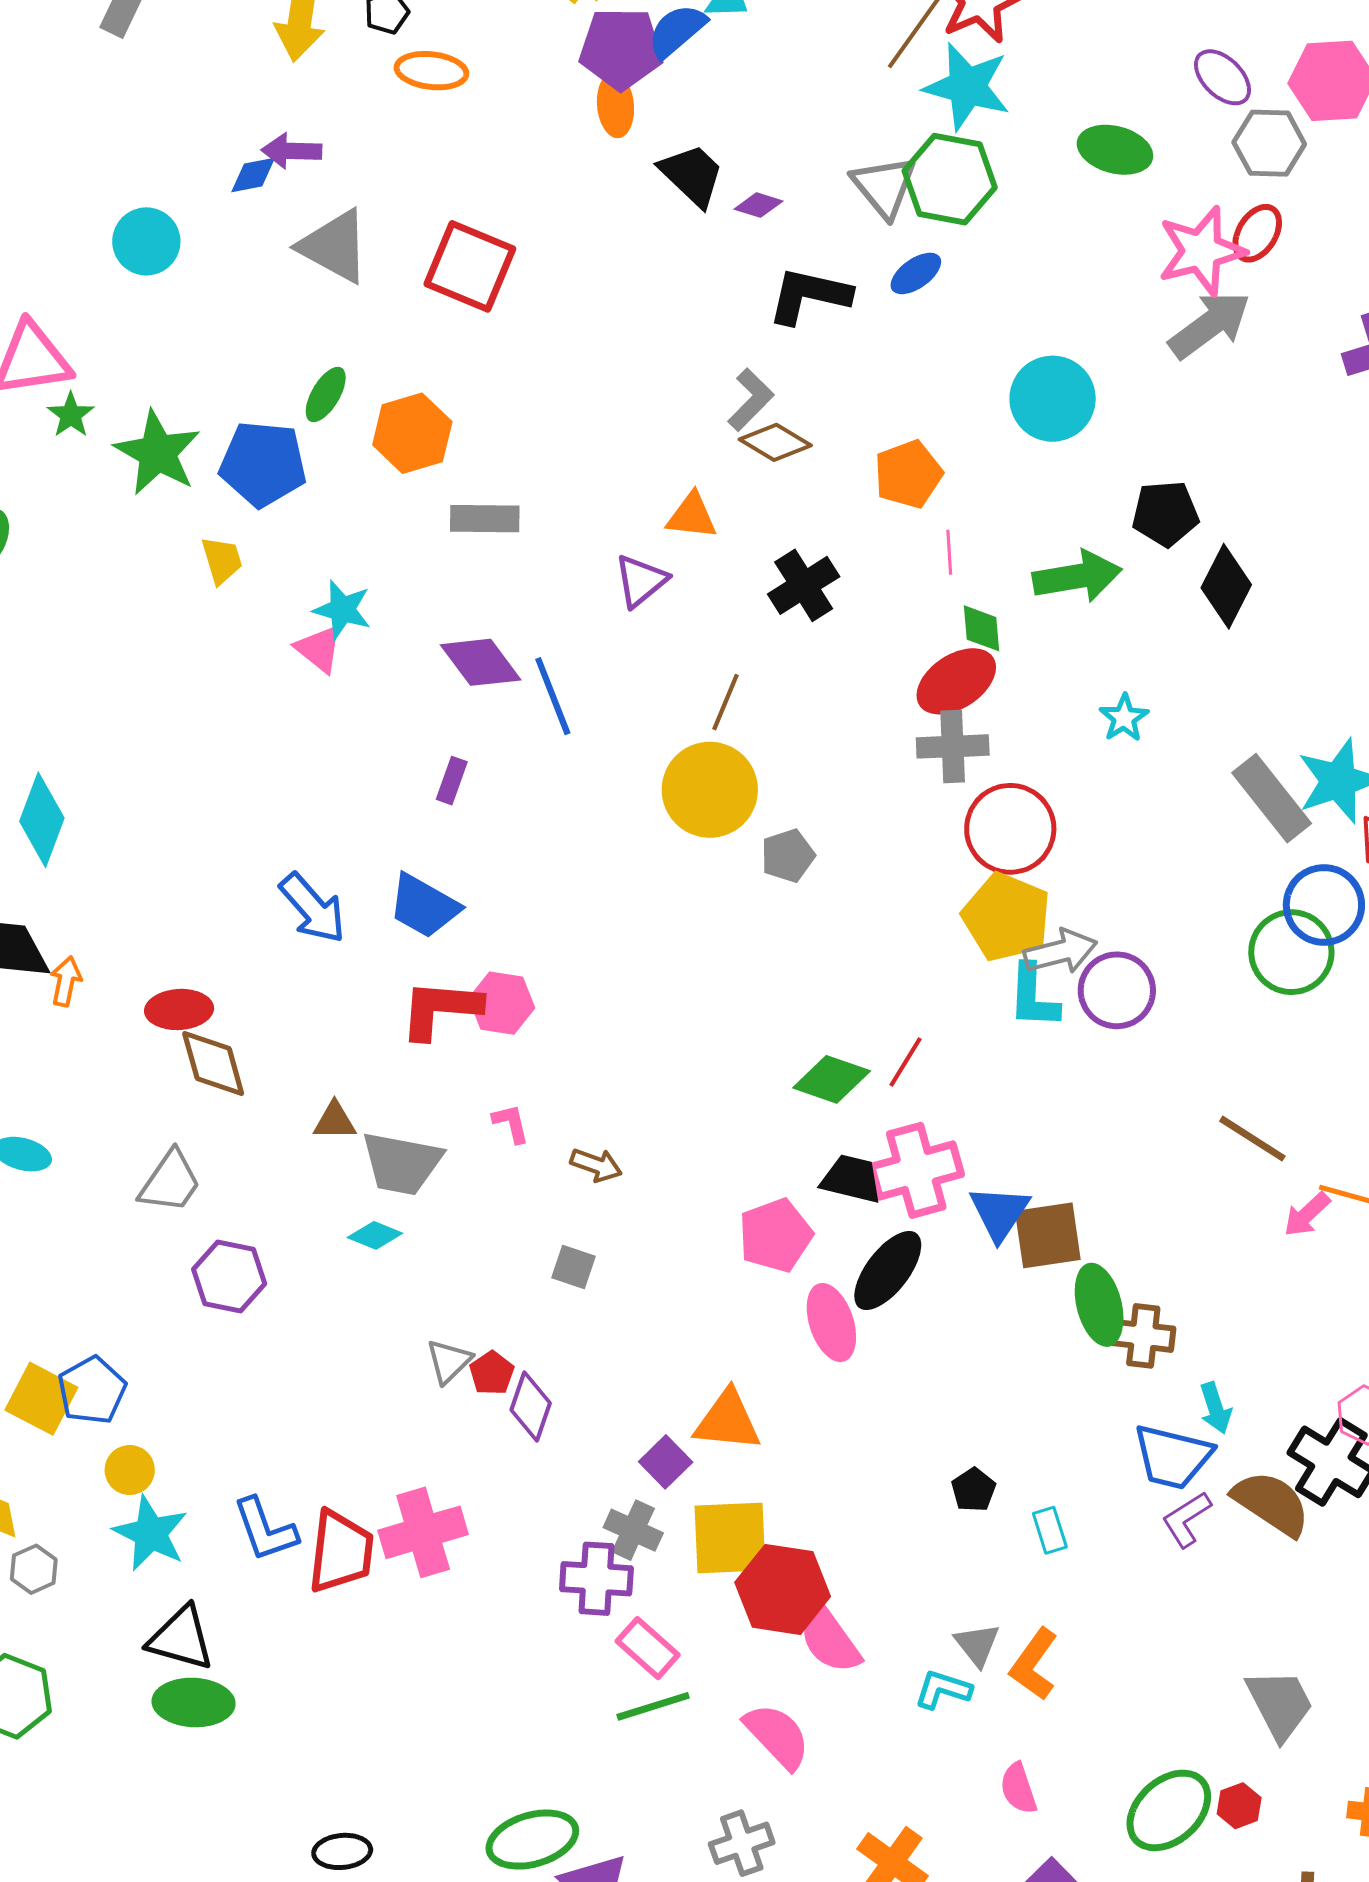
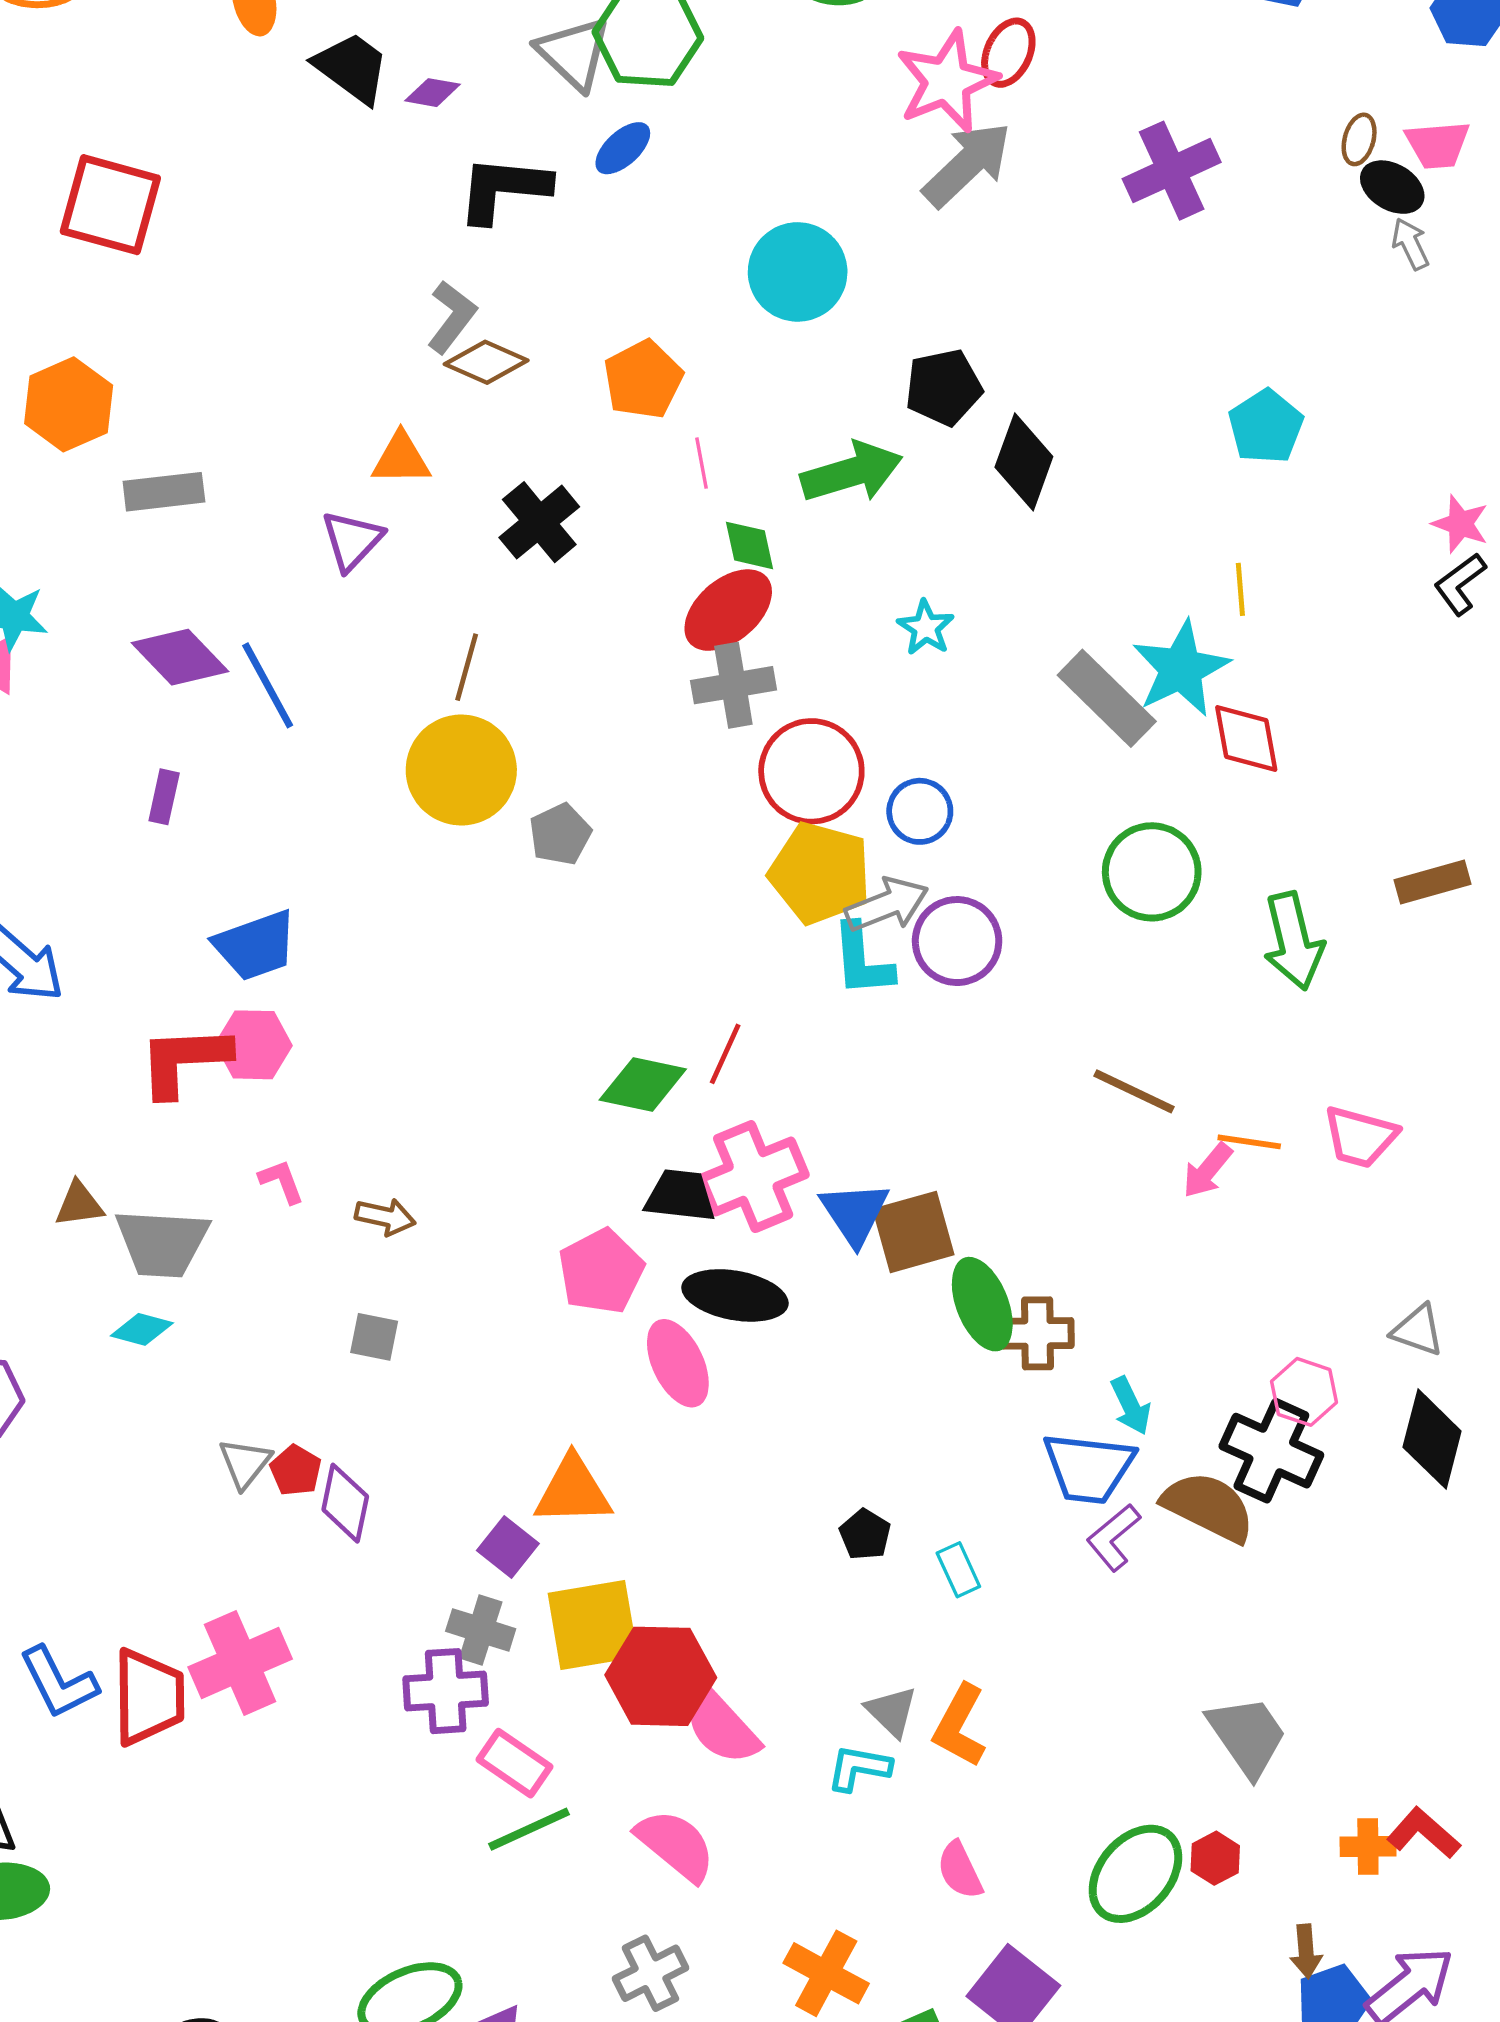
blue circle: (1324, 905) -> (920, 811), moved, size x0.7
blue trapezoid: (424, 906) -> (255, 945), moved, turned -42
black ellipse: (888, 1271) -> (735, 1295), turned 70

